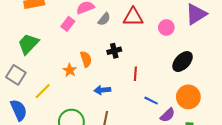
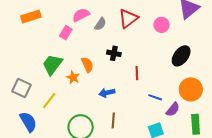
red triangle: (133, 17) -> (128, 19), turned -30
green trapezoid: (28, 44) -> (52, 64), moved
black cross: (114, 51) -> (114, 53), turned 32

